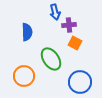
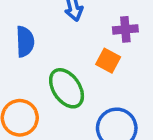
purple cross: (69, 25) -> (125, 29), moved

